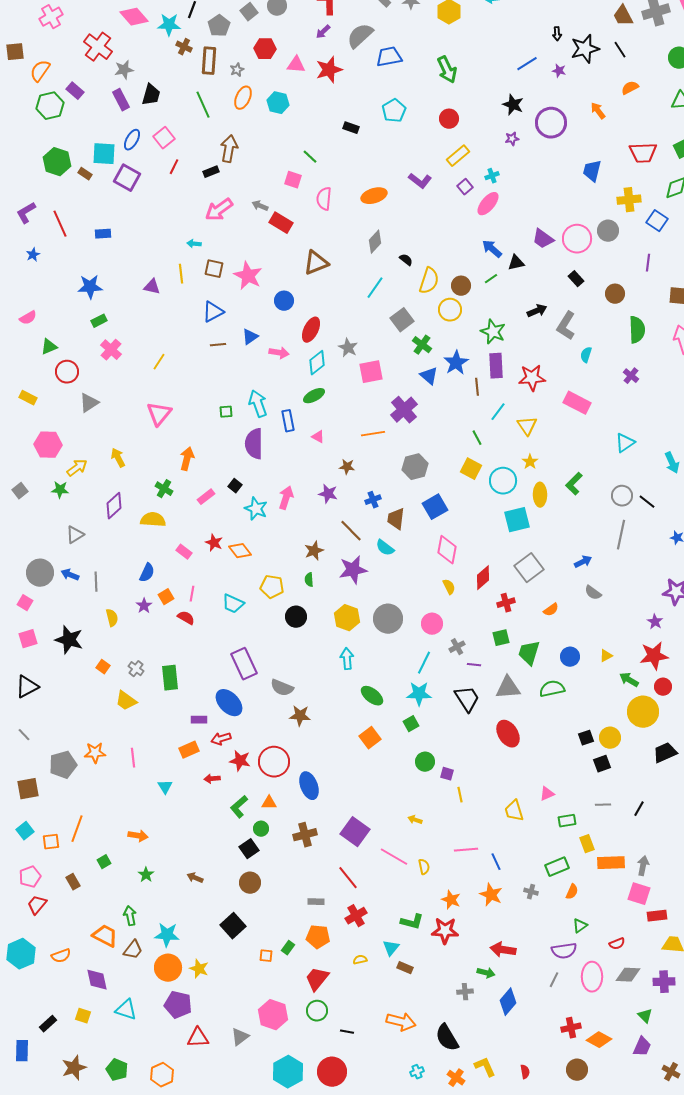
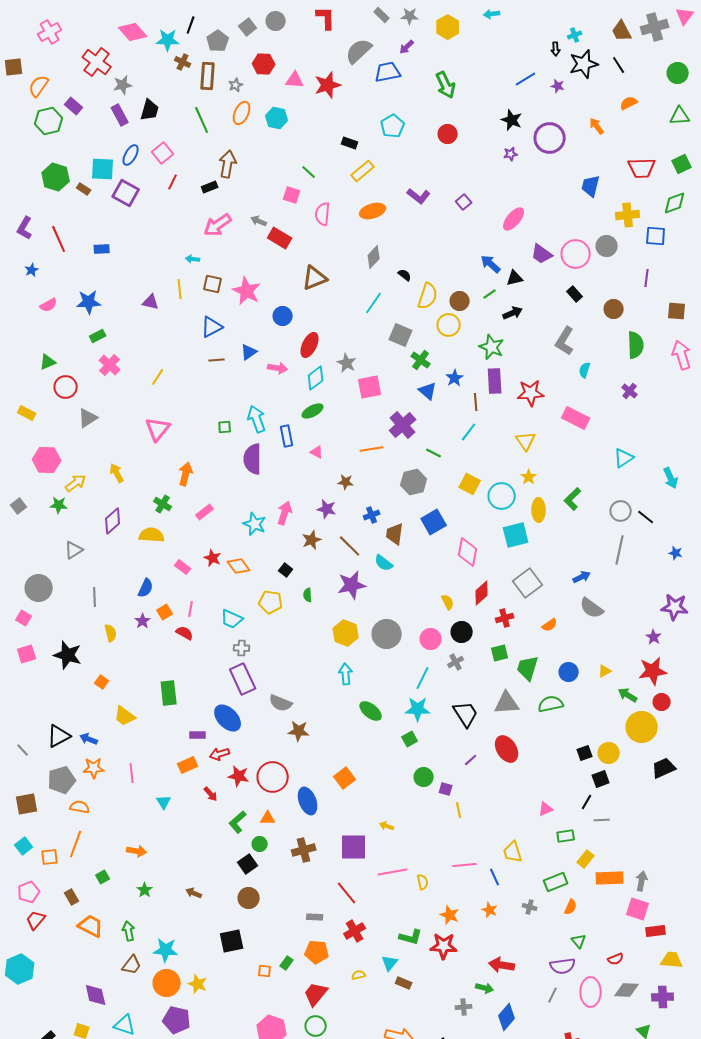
purple arrow: (323, 32) -> (407, 47), moved
yellow rectangle: (458, 156) -> (363, 171), moved
cyan cross: (492, 176) -> (575, 35), moved
pink ellipse: (488, 204) -> (514, 219), moved
purple L-shape: (26, 213) -> (25, 228), turned -30
blue square: (657, 221) -> (656, 236), turned -30
black arrow: (537, 311) -> (513, 313), moved
pink semicircle: (28, 318) -> (49, 305), moved
gray square: (402, 320) -> (401, 335), turned -30
blue star: (456, 363) -> (455, 378), size x0.7
cyan line: (498, 412) -> (469, 432), moved
green line: (477, 438) -> (434, 453), moved, turned -35
black square: (235, 486) -> (286, 570), moved
pink diamond: (447, 550) -> (468, 552), moved
brown star: (314, 551) -> (312, 540), moved
blue arrow: (70, 575) -> (89, 739), moved
gray semicircle: (593, 593) -> (592, 608), size x1.4
black circle: (296, 617) -> (462, 632), moved
purple line: (474, 665) -> (471, 760), moved, turned -48
gray cross: (136, 669) -> (242, 648), moved, turned -35
black triangle: (27, 687) -> (59, 736), moved
orange square: (370, 738) -> (345, 778), moved
red arrow: (212, 779) -> (211, 794), turned -126
black line: (639, 809) -> (587, 802), moved
yellow trapezoid: (514, 811) -> (513, 852), moved
yellow arrow: (415, 820) -> (387, 826), moved
purple square: (355, 832) -> (354, 847), turned -36
yellow rectangle: (587, 844) -> (586, 859), turned 60
pink line: (394, 857) -> (393, 872), turned -40
orange star: (491, 895) -> (490, 910), size x0.7
black square: (233, 926) -> (232, 941), turned 30
green triangle: (580, 926) -> (579, 941), turned -35
orange trapezoid: (105, 936) -> (91, 926), moved
orange semicircle: (61, 956) -> (80, 807), moved, turned -150

